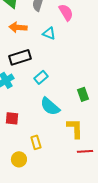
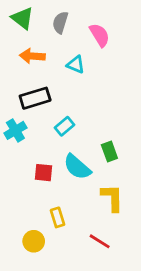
green rectangle: (83, 94) -> (109, 151), moved
red square: (12, 118) -> (43, 173), moved
red line: (85, 151) -> (100, 241), moved, turned 35

